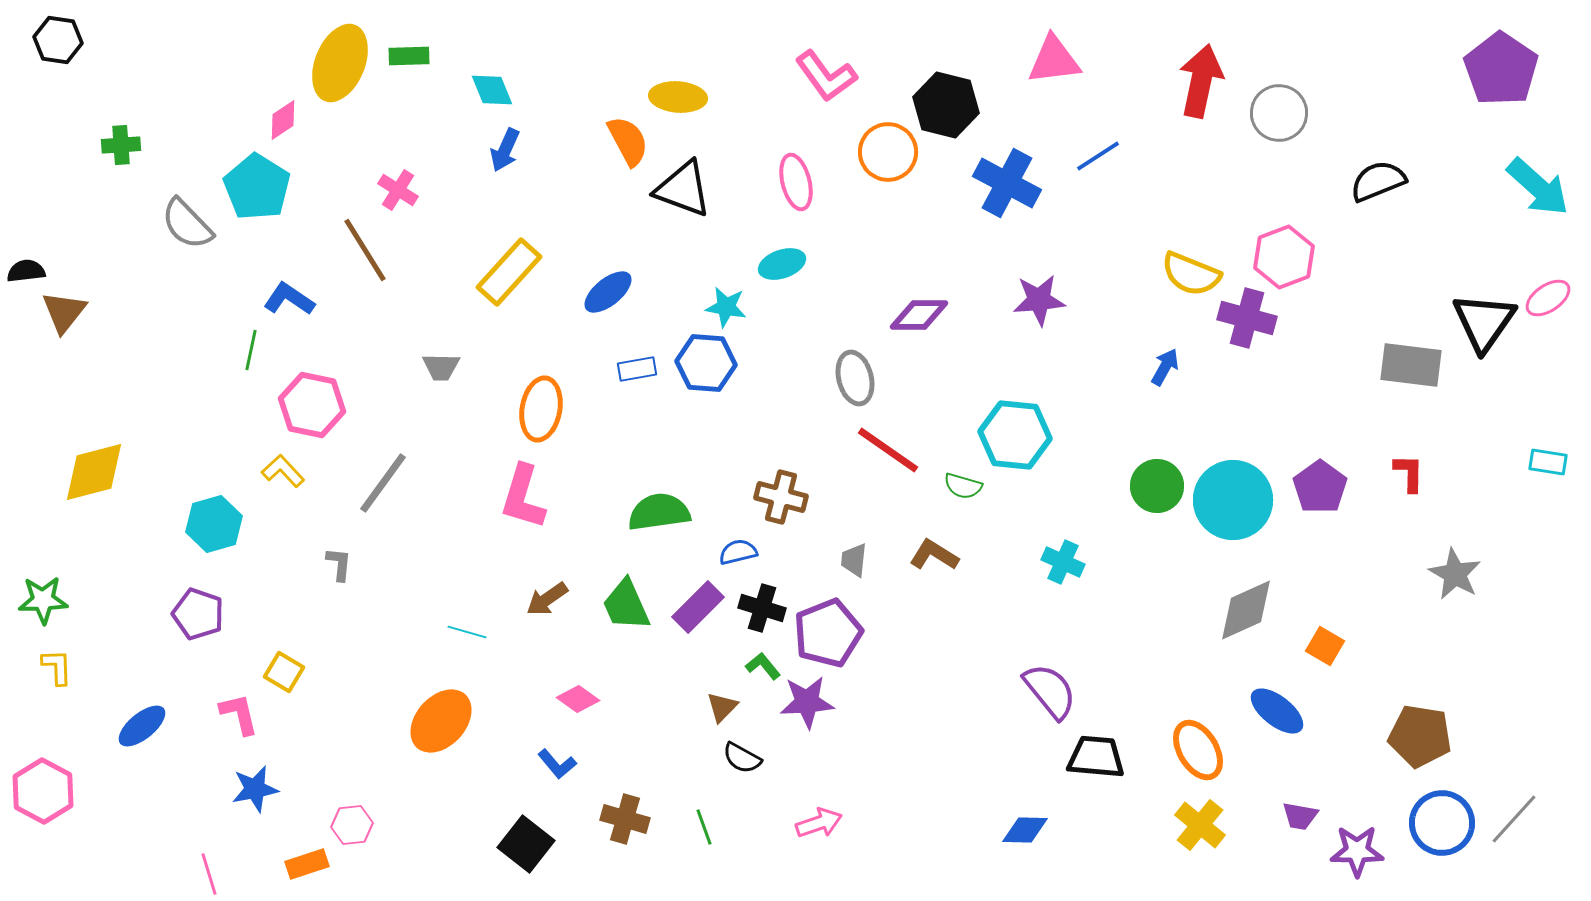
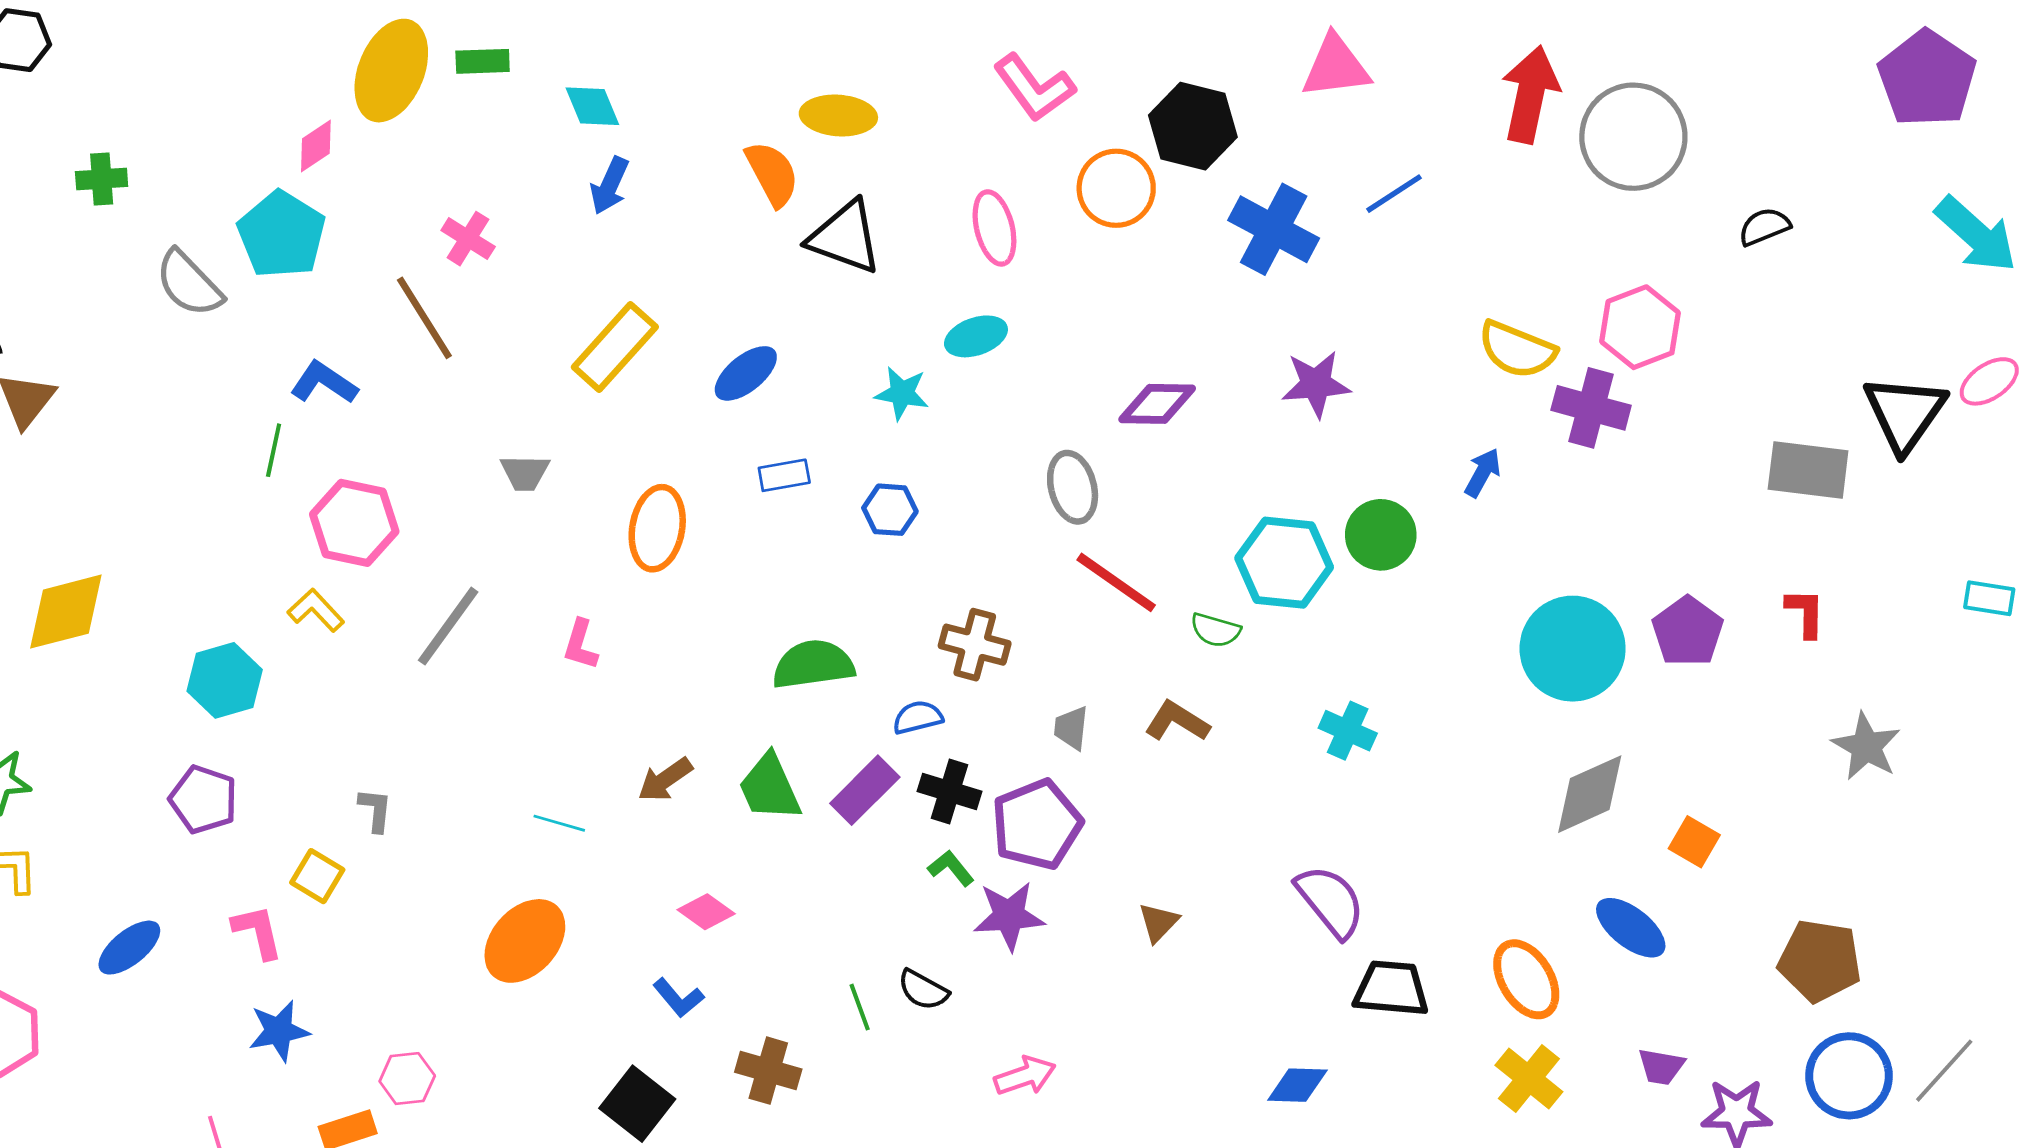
gray circle: (1279, 113) -> (1633, 137), size x1.4
black semicircle: (1378, 181) -> (1764, 227), size x0.7
blue hexagon: (706, 363) -> (890, 510), moved, size x0.7
green circle: (1157, 486) -> (1381, 535), moved
pink L-shape: (523, 497) -> (580, 645), moved, size x0.6
gray L-shape: (339, 564) -> (375, 810), moved
brown triangle: (722, 707) -> (1159, 922), moved
green line: (704, 827) -> (860, 1007), moved

